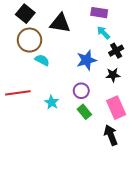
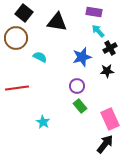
brown circle: (29, 40) -> (16, 38), moved
cyan star: (52, 102) -> (43, 122), moved
pink rectangle: (116, 108) -> (110, 119), moved
black arrow: (111, 135) -> (105, 144), moved, turned 60

